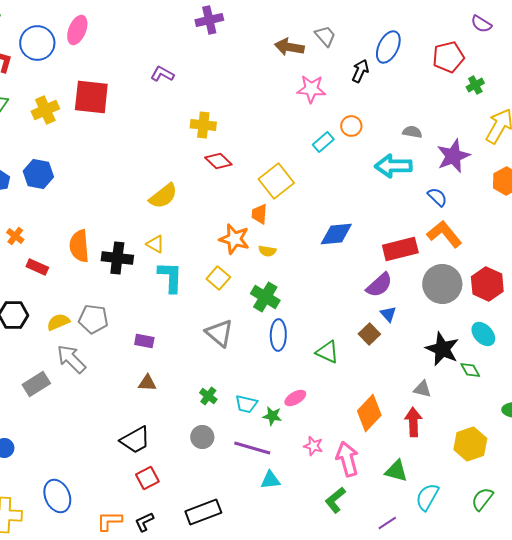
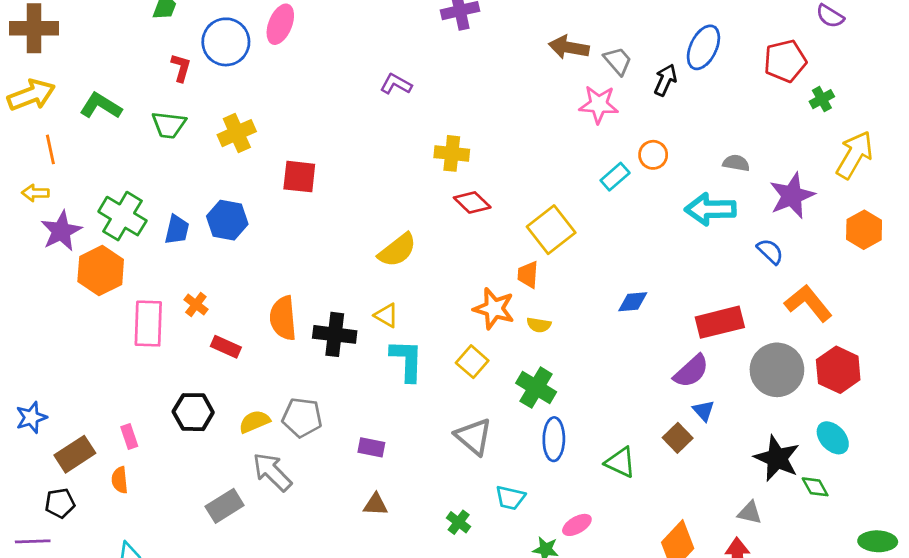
gray trapezoid: (325, 36) -> (618, 61), moved
red square: (91, 97) -> (299, 177), moved, size x0.7
blue diamond: (336, 234) -> (633, 302), size x0.7
orange L-shape: (444, 234) -> (808, 303), moved
cyan trapezoid: (246, 404) -> (510, 498), moved

